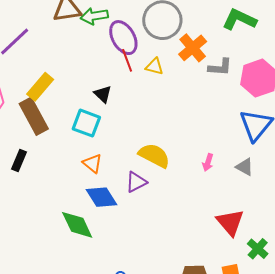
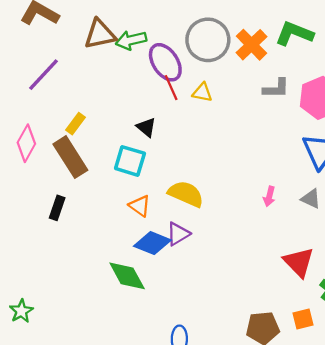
orange cross: (193, 48) -> (252, 45), moved
yellow rectangle: (40, 87) -> (75, 124), size x0.7
yellow semicircle: (154, 155) -> (186, 194), moved
purple triangle: (136, 182) -> (178, 234), moved
blue diamond: (102, 197) -> (152, 243), turned -32

